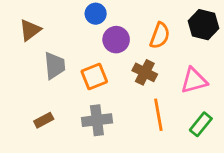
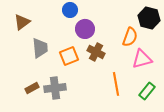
orange semicircle: (160, 36) -> (130, 37), moved
brown cross: (145, 72) -> (96, 52), moved
gray cross: (97, 120) -> (55, 88), moved

